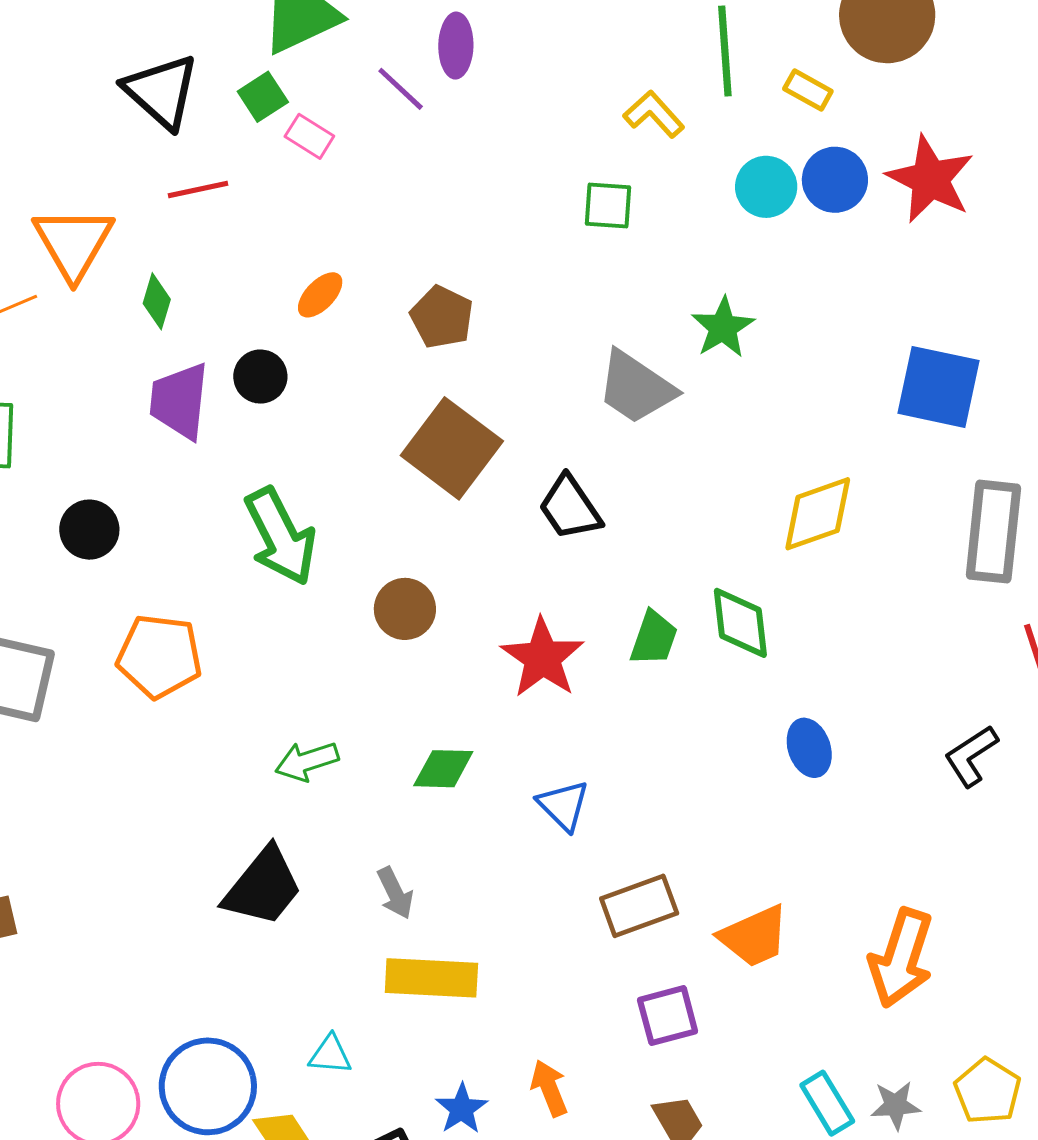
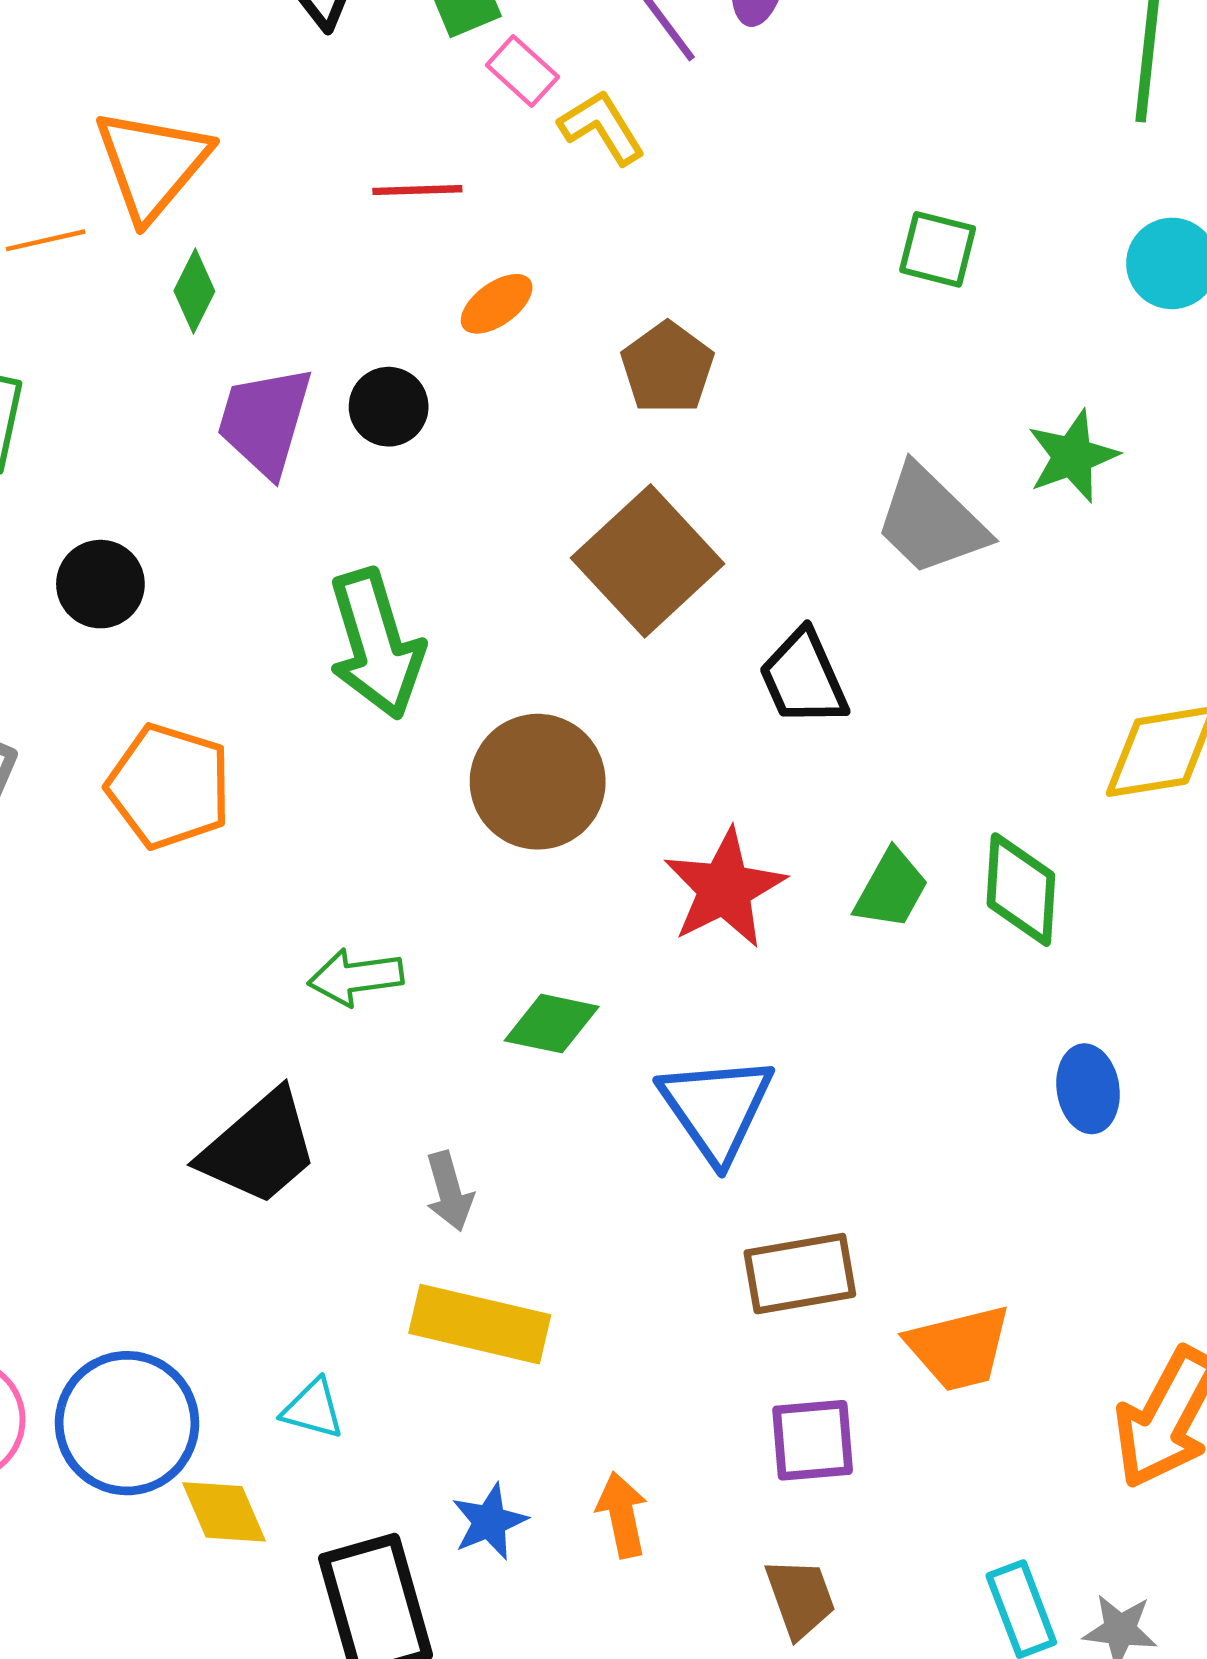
yellow L-shape: (654, 114) -> (602, 127), moved
red line: (198, 190) -> (417, 190), moved
green diamond: (157, 301) -> (194, 291), moved
brown circle: (405, 609) -> (538, 782), size x1.5
blue triangle: (563, 805) -> (716, 1108), size x1.5

